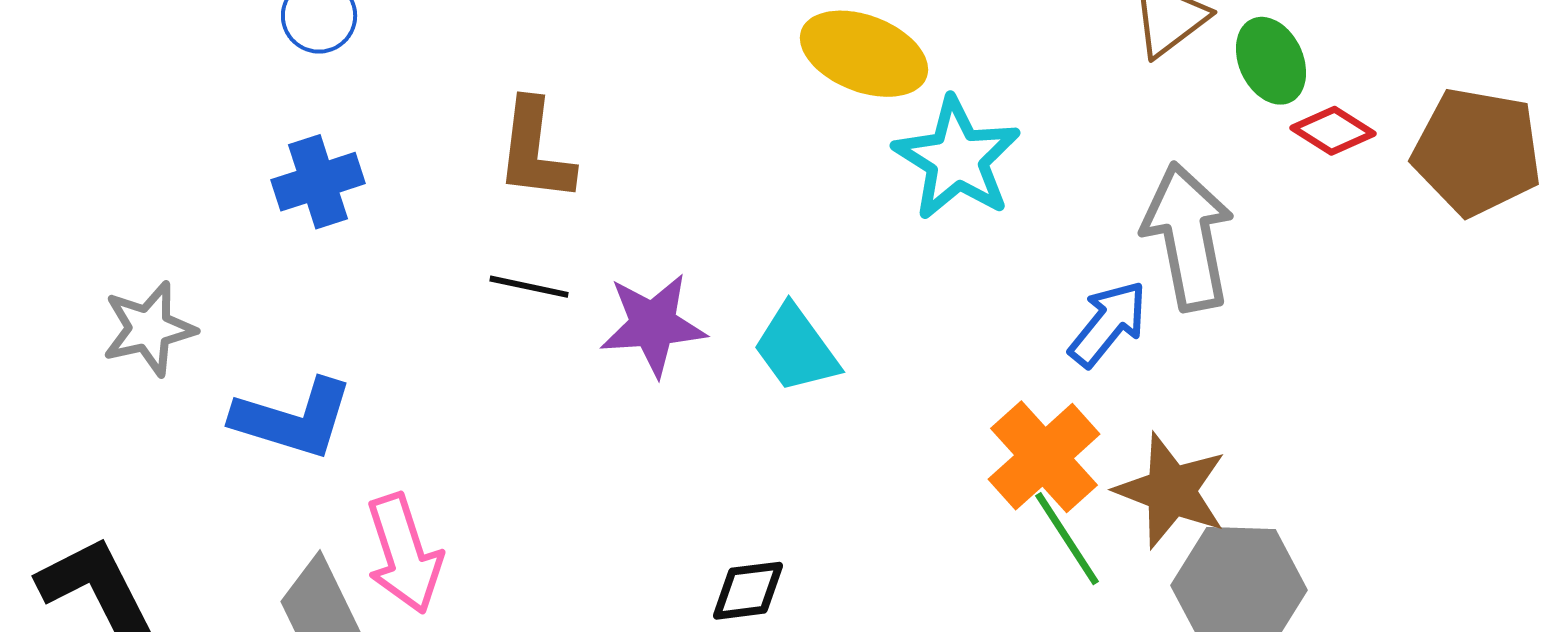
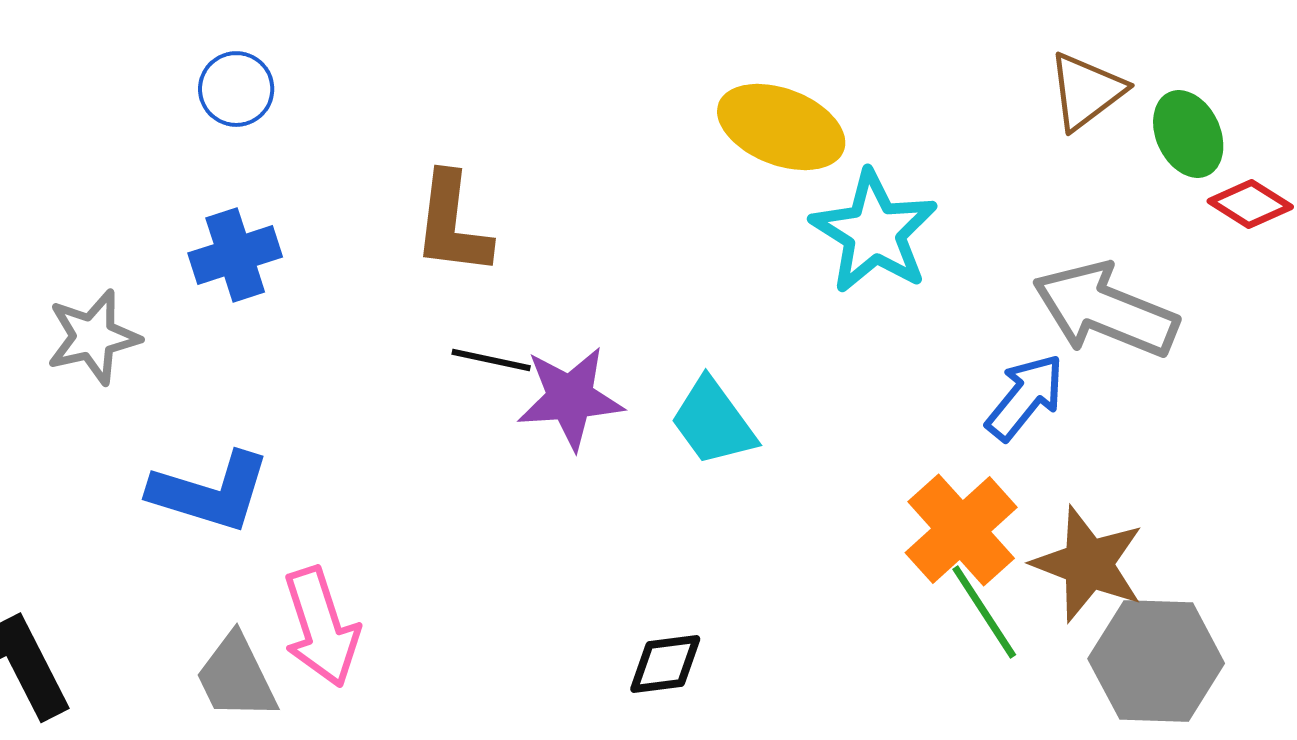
gray arrow: (1188, 237) -> (1105, 310), turned -57
black line: (529, 287) -> (491, 360), moved
gray star: (149, 329) -> (93, 337), moved

